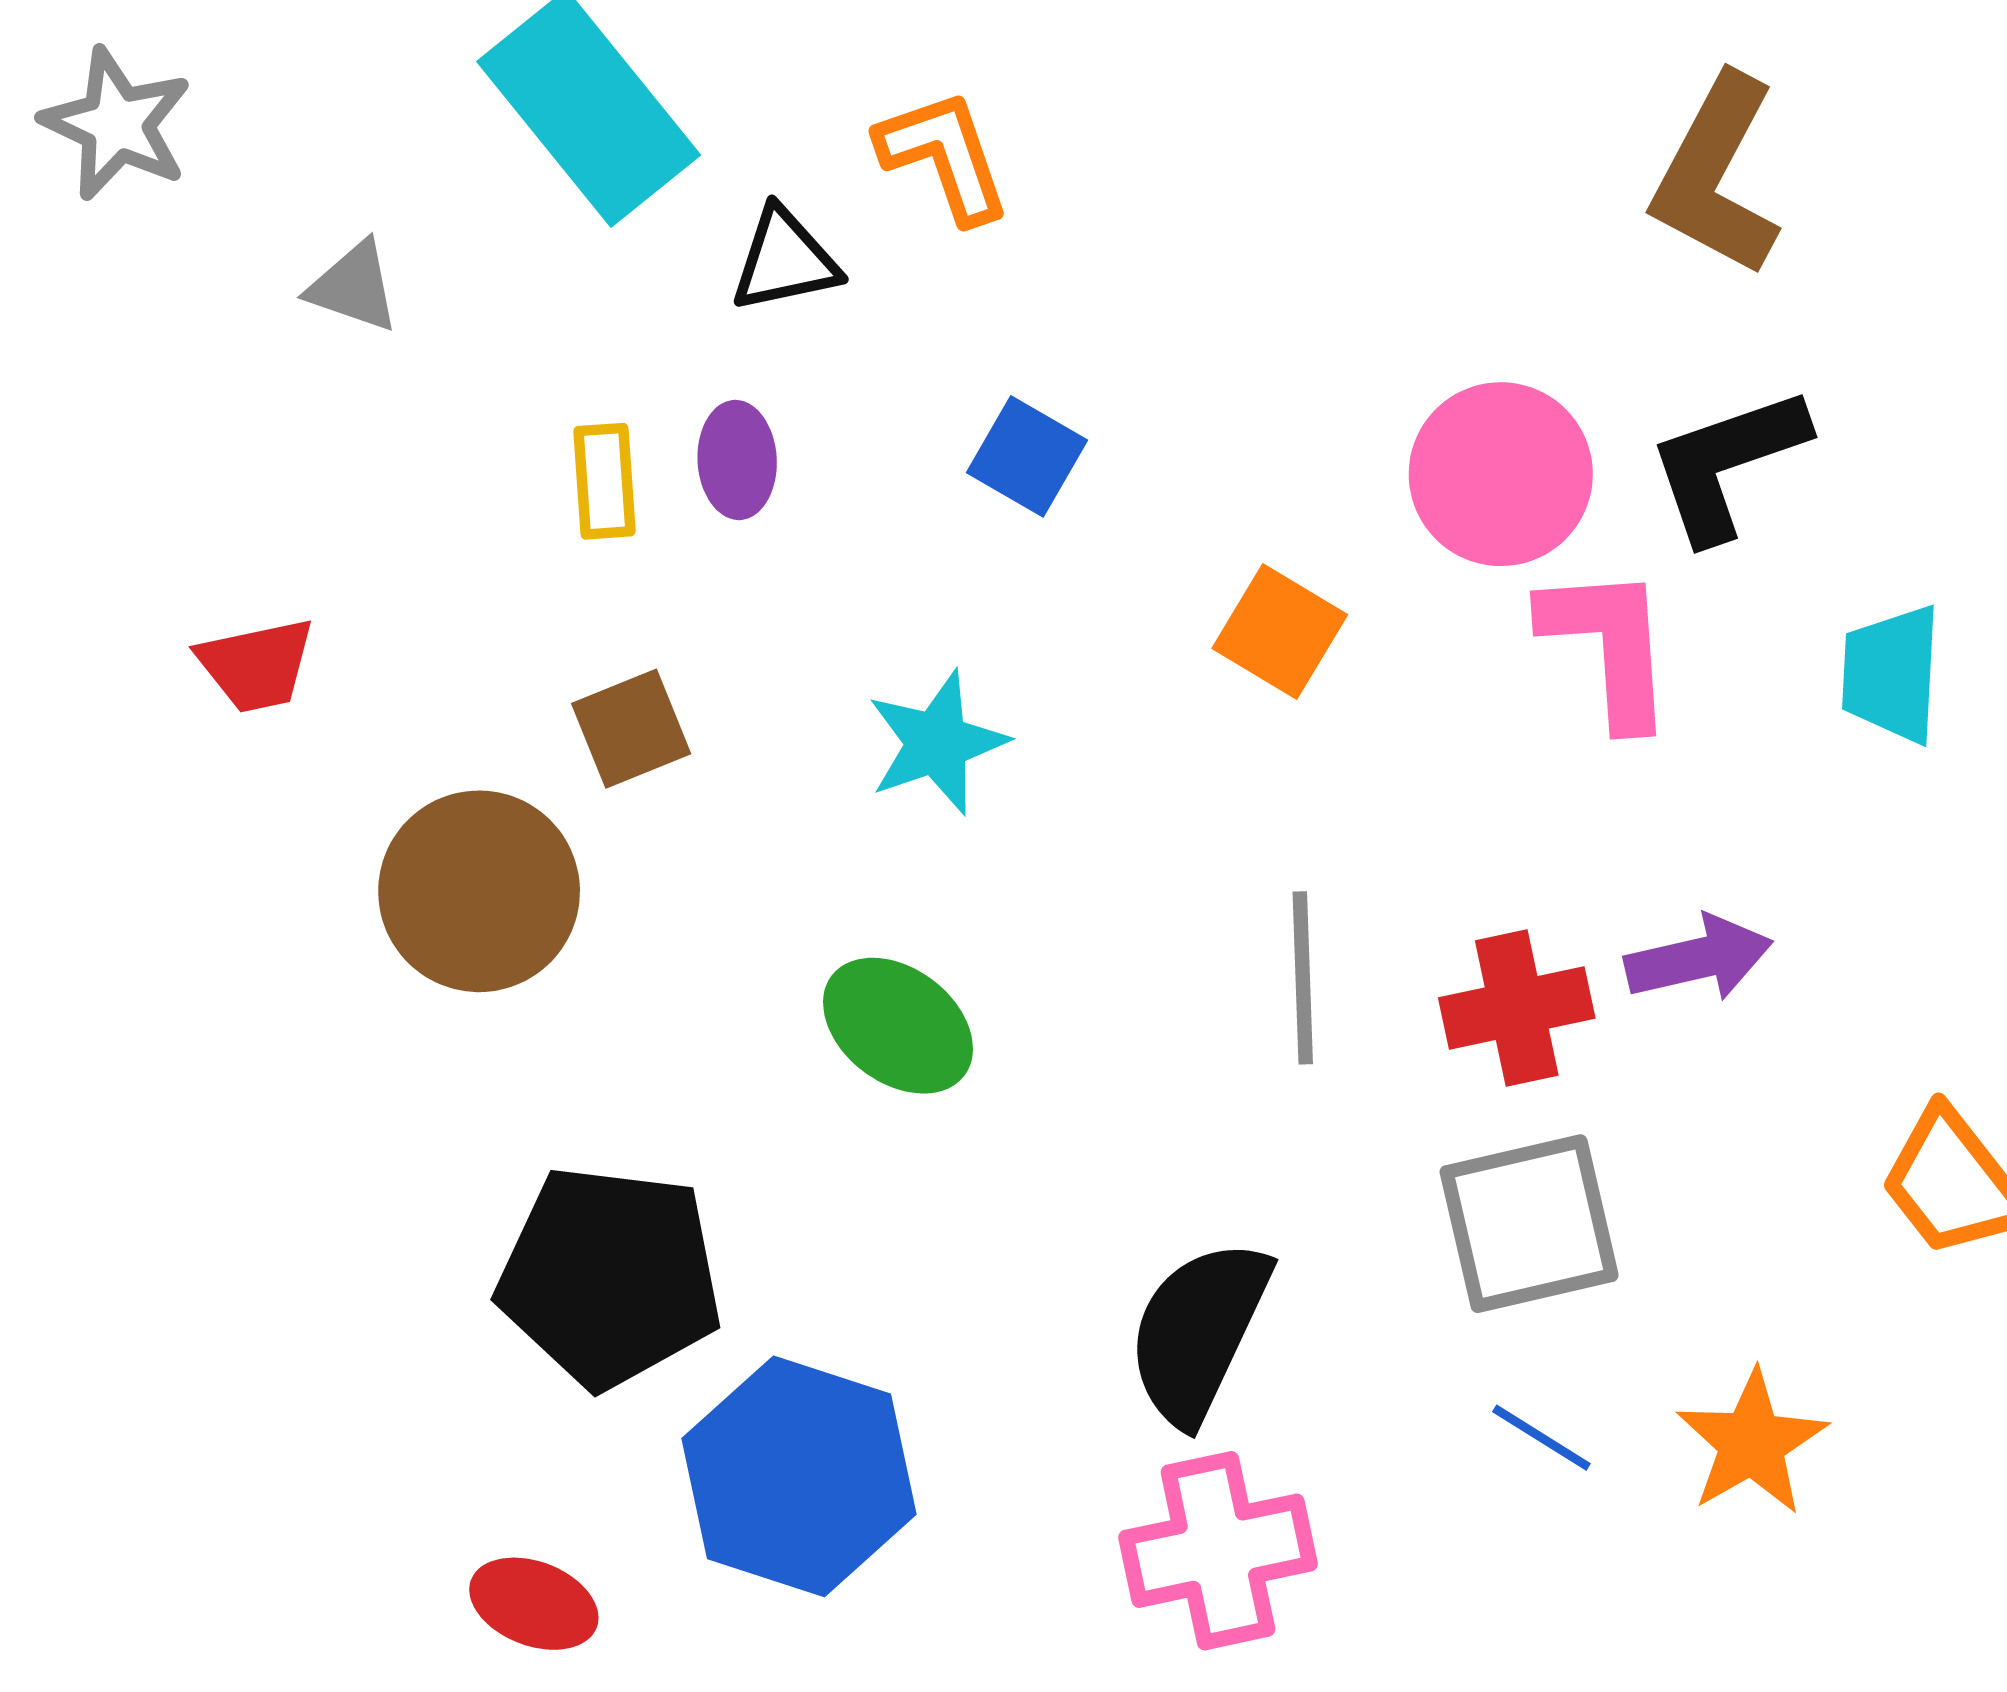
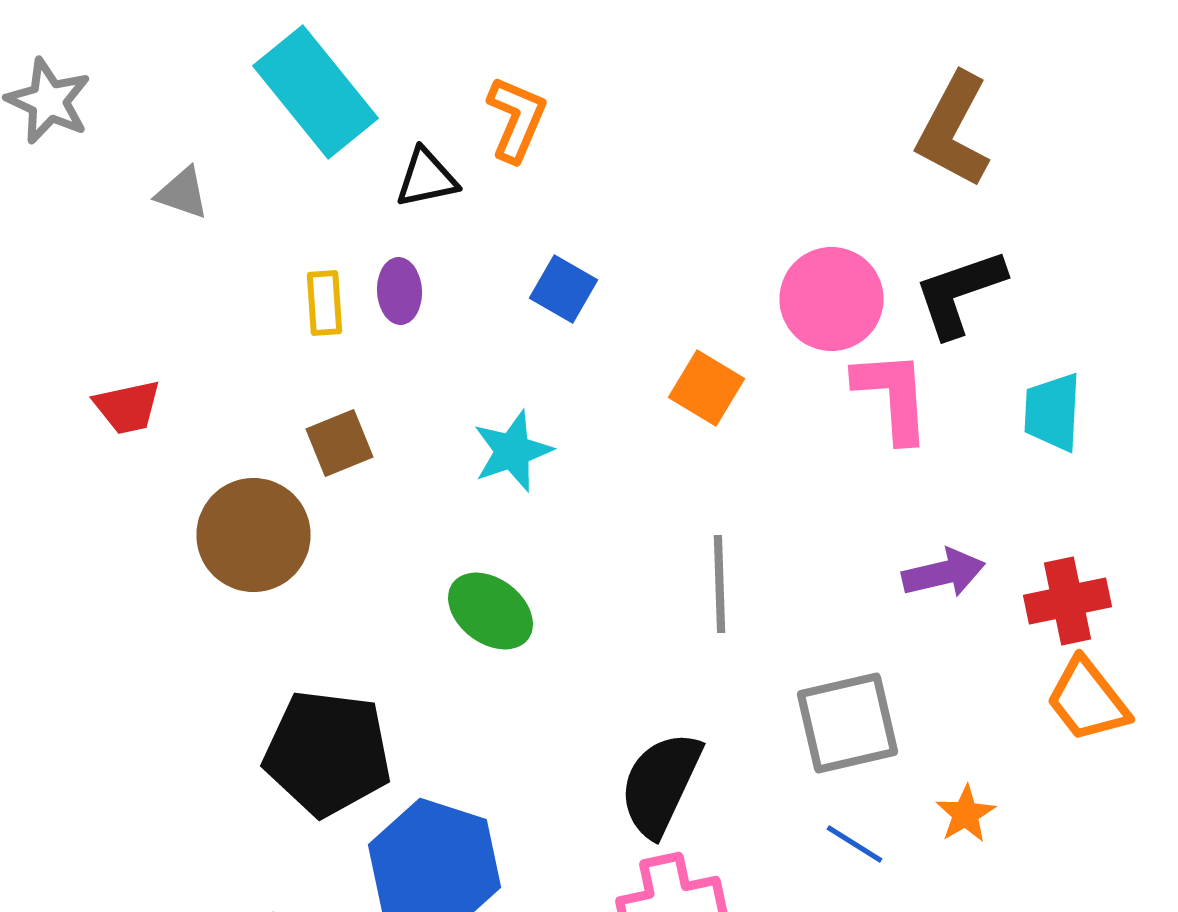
orange L-shape: (944, 156) -> (516, 119), turned 42
red cross: (1517, 1008) -> (1068, 601), moved
orange star: (1752, 1443) -> (966, 814), moved, size x0.7

